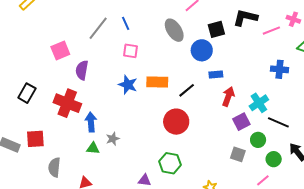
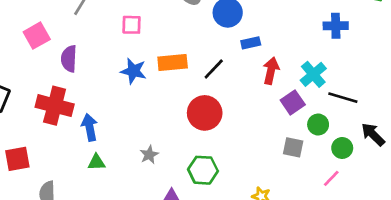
gray star: (113, 139) -> (149, 155), moved

